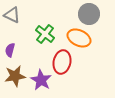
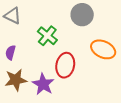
gray circle: (89, 14) -> (82, 15), moved
orange ellipse: (79, 38) -> (103, 49), moved

